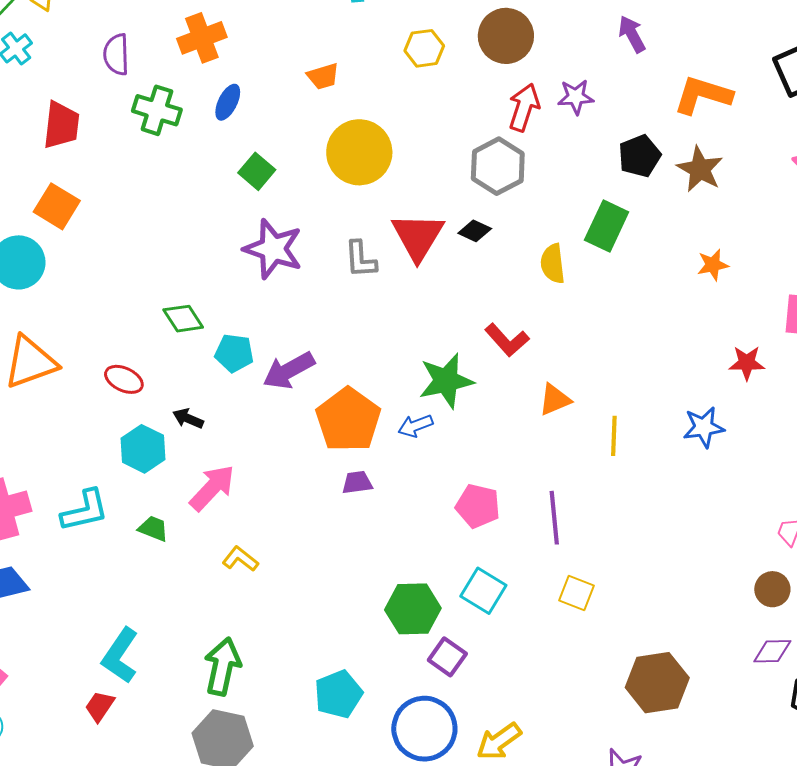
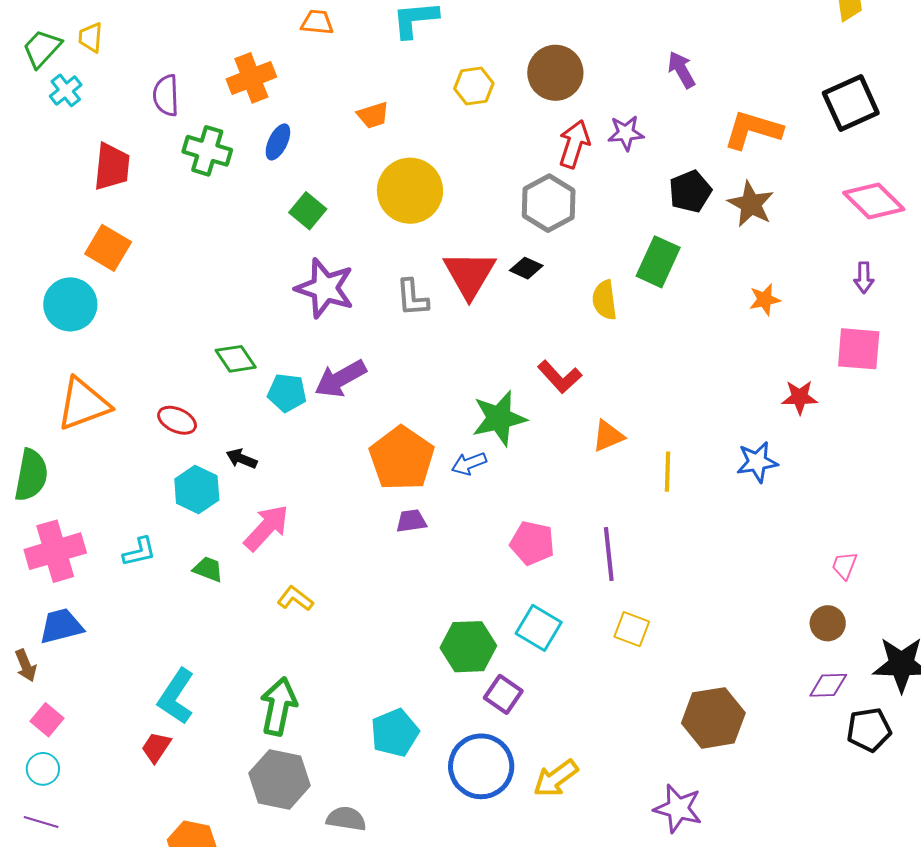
purple arrow: (289, 370) -> (340, 379), moved
cyan L-shape: (85, 511) -> (139, 552), size x0.7

